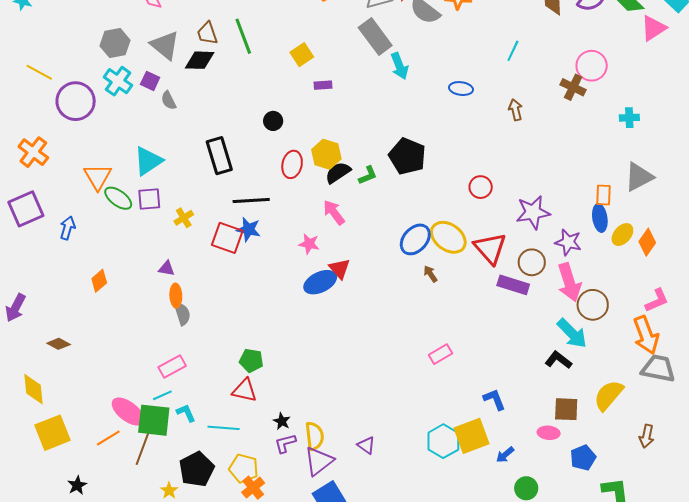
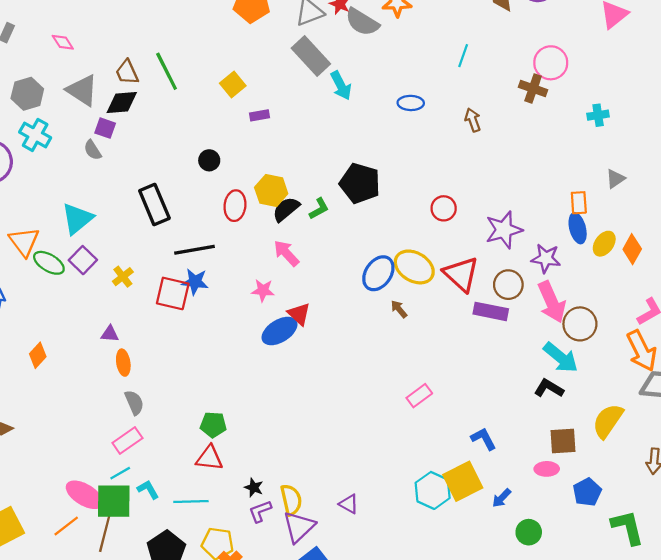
purple square: (150, 81) -> (105, 128), moved
gray triangle: (639, 177) -> (615, 179), size x0.6
purple square: (149, 199) -> (83, 260), turned -35
gray semicircle: (182, 314) -> (134, 402), moved

